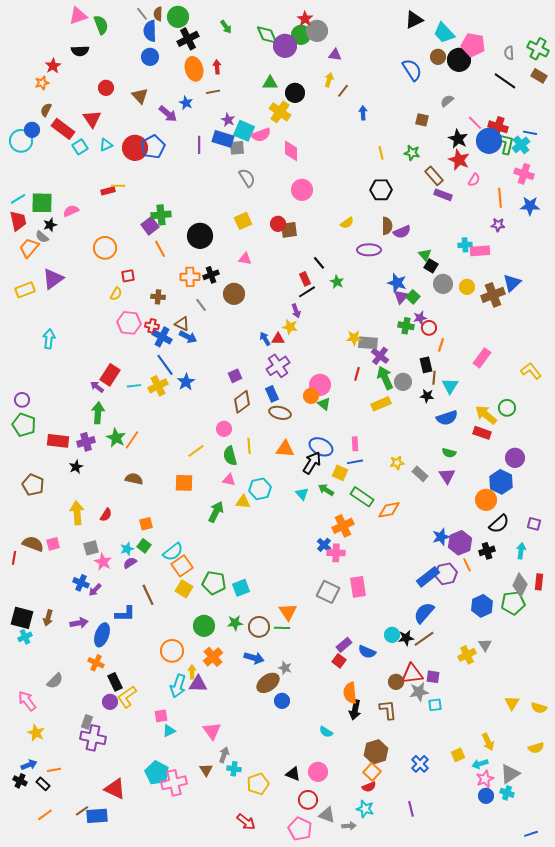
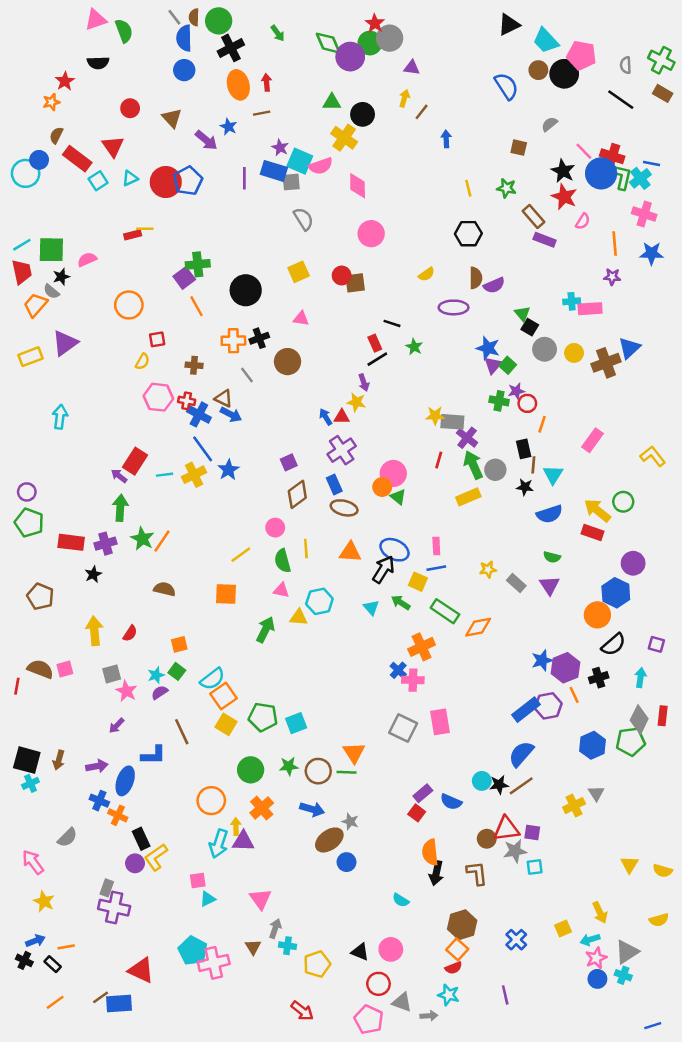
black line: (319, 263) -> (392, 323), turned -32
blue cross: (81, 583) -> (99, 801), moved

